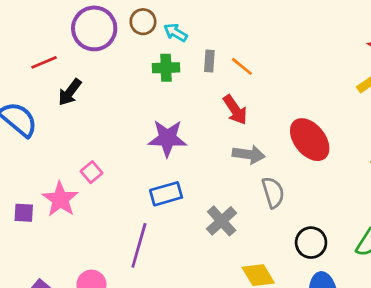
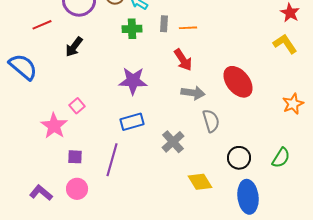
orange line: (242, 66) -> (188, 28), turned -42
black arrow: (70, 92) -> (74, 47), moved
purple square: (24, 213) -> (75, 157), moved

